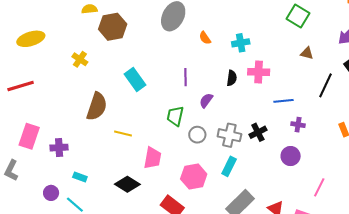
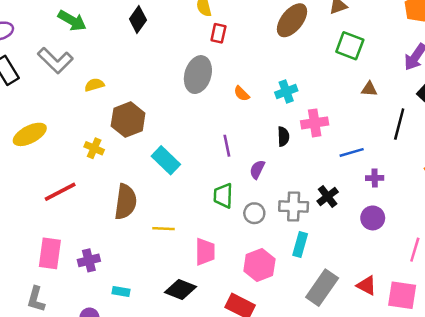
brown hexagon: (113, 27) -> (128, 120), moved
red line: (21, 86) -> (60, 192), moved

